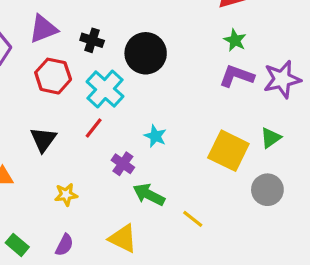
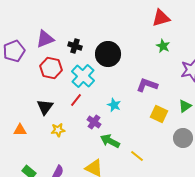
purple L-shape: (237, 76) -> (147, 85), moved
yellow square: (228, 151) -> (159, 114), size x0.7
yellow star: (66, 195) -> (58, 130), moved

